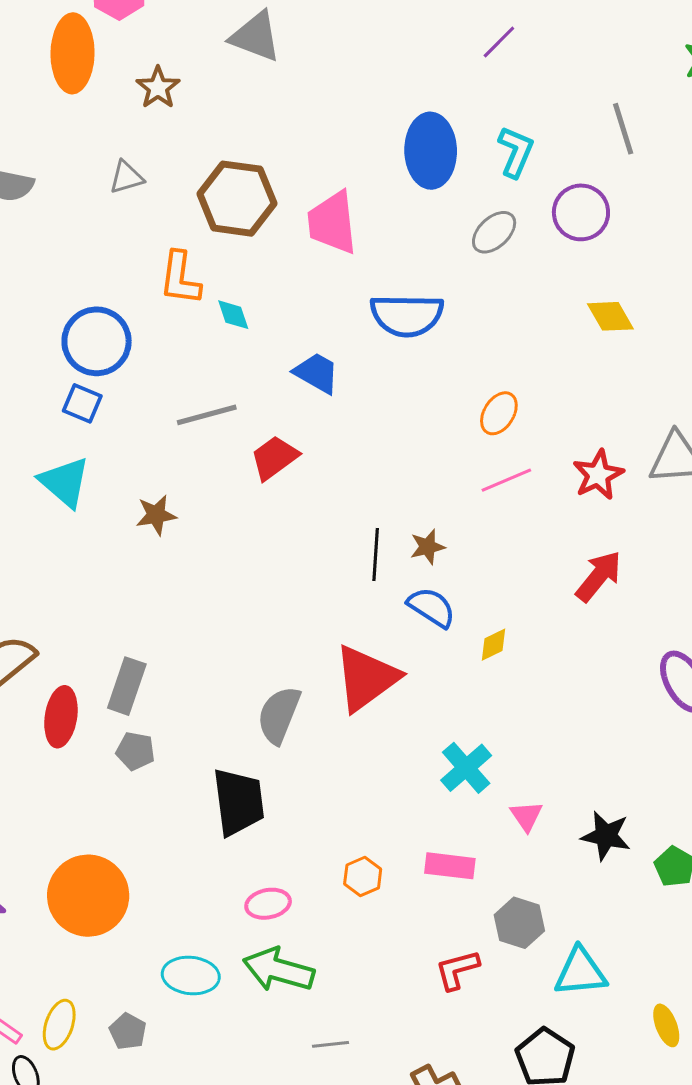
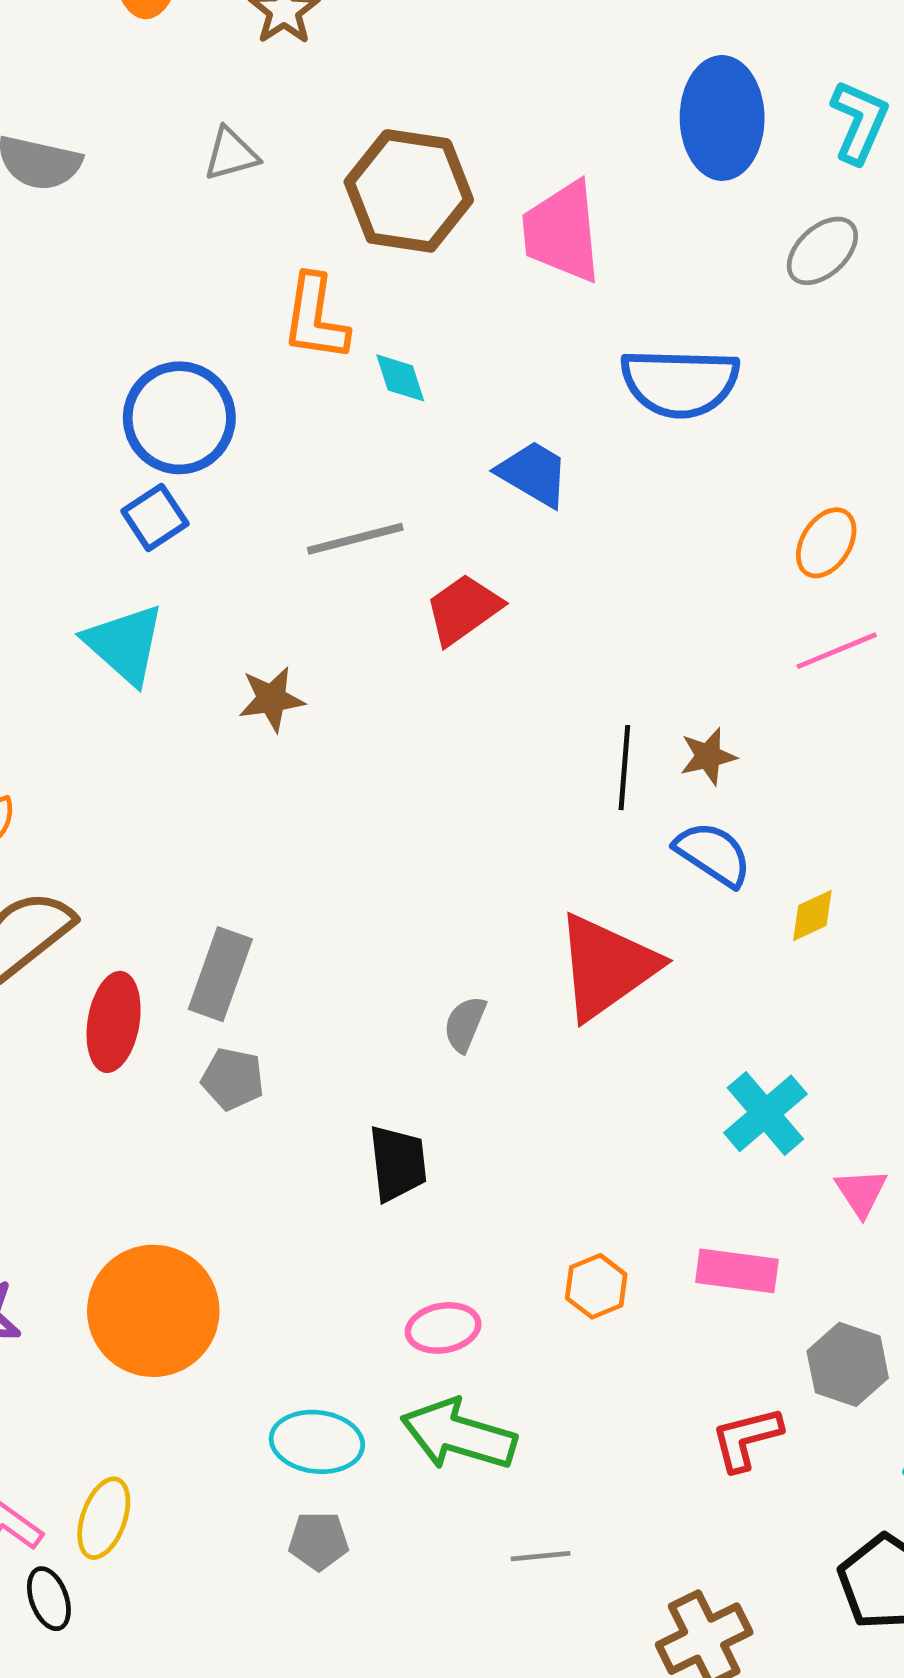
blue square: (82, 403) -> (155, 517), turned 33
gray semicircle: (279, 715) -> (465, 1024), size x0.6
black trapezoid: (238, 802) -> (398, 1163), size x0.7
gray pentagon: (128, 1031) -> (319, 1541), moved, turned -30

